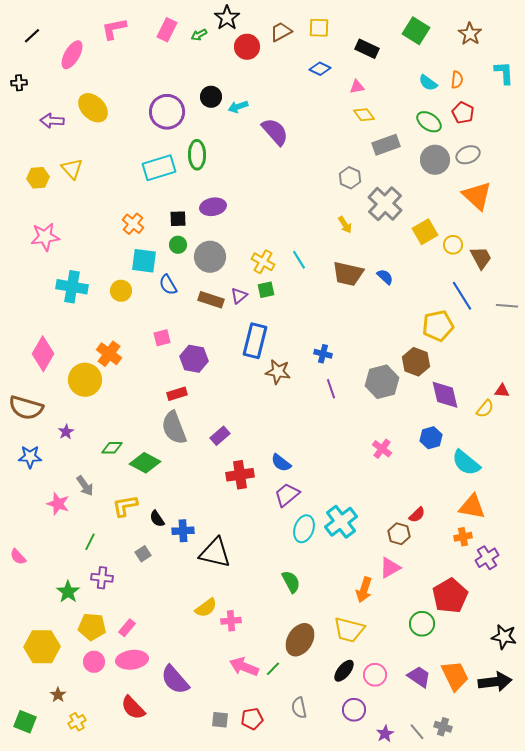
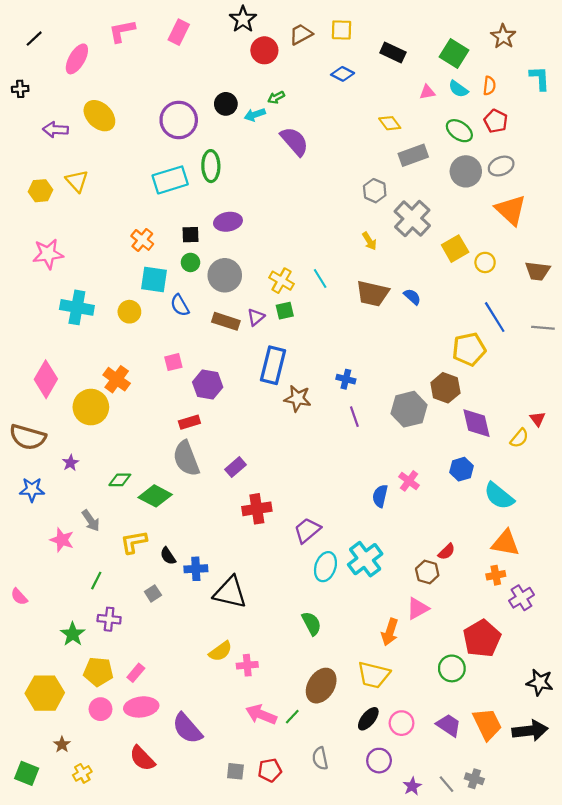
green square: (416, 31) -> (454, 54), moved
green arrow: (199, 35) -> (276, 97), moved
pink triangle: (357, 87) -> (427, 92), moved
brown trapezoid: (481, 258) -> (538, 271), moved, turned 125
red triangle: (502, 391) -> (538, 419), turned 49
blue semicircle: (281, 463) -> (380, 496), moved, turned 65

